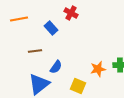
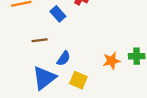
yellow square: (78, 86) -> (78, 80), moved

